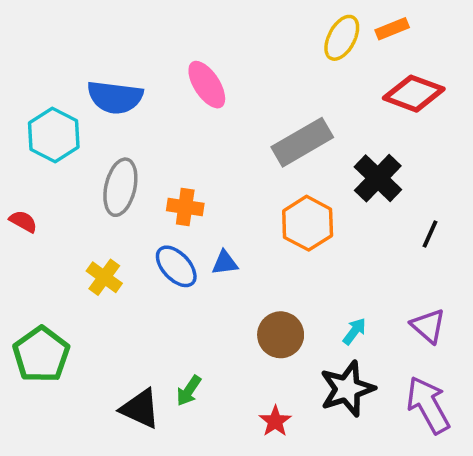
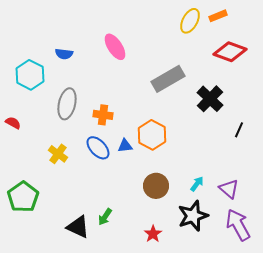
blue semicircle: (115, 97) -> (64, 54), size x0.6
orange hexagon: (308, 223) -> (152, 135), moved
purple triangle: (428, 326) -> (229, 189), moved

